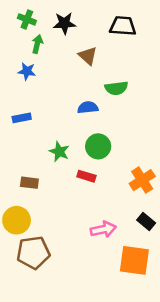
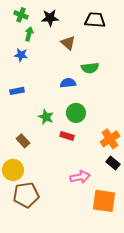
brown rectangle: (29, 183) -> (23, 141), turned 40
black rectangle: (146, 222) -> (113, 163), moved

